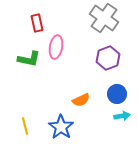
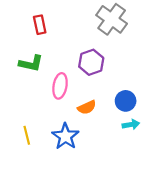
pink ellipse: (56, 47) -> (60, 86), moved
purple hexagon: (108, 58) -> (91, 62), moved

